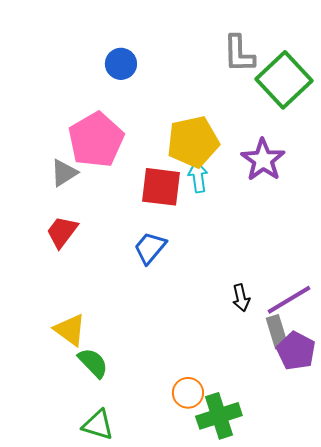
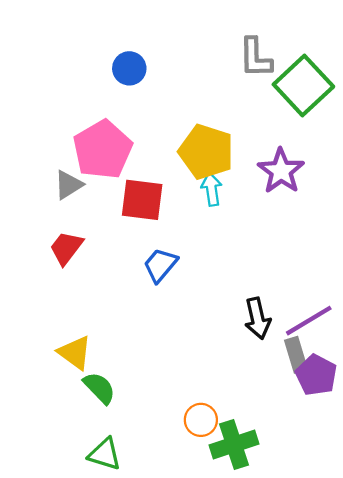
yellow pentagon: (193, 142) -> (206, 152), turned 30
red square: (161, 187) -> (142, 200), moved
black arrow: (241, 298) -> (258, 318), size x1.4

